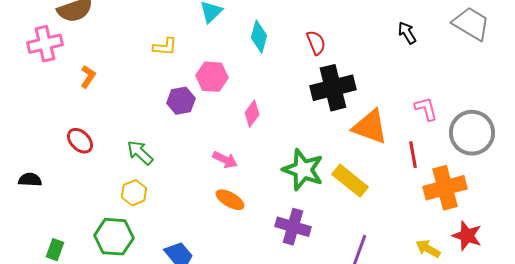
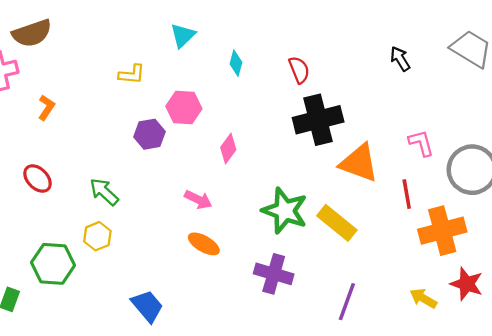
cyan diamond: (259, 37) -> (236, 63), size x0.7
green hexagon: (114, 237) -> (53, 264), moved

